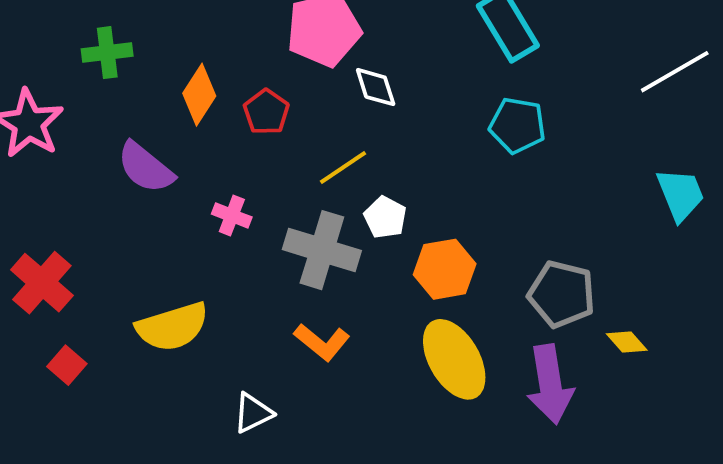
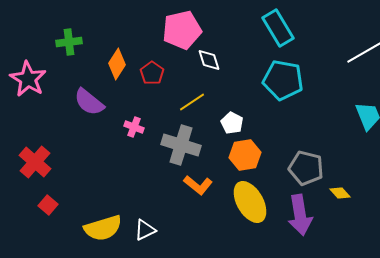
cyan pentagon: (517, 125) -> (283, 80), size x1.4
white pentagon: (385, 217) -> (232, 123), moved
yellow semicircle: (172, 327) -> (103, 228), moved
orange L-shape: (322, 342) -> (198, 185), moved

